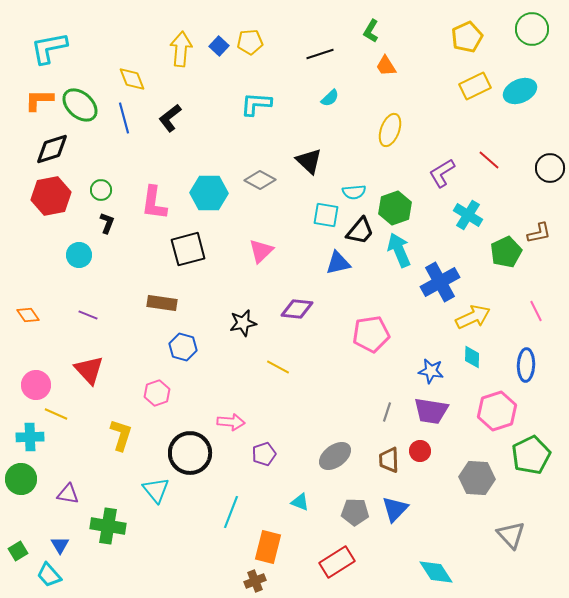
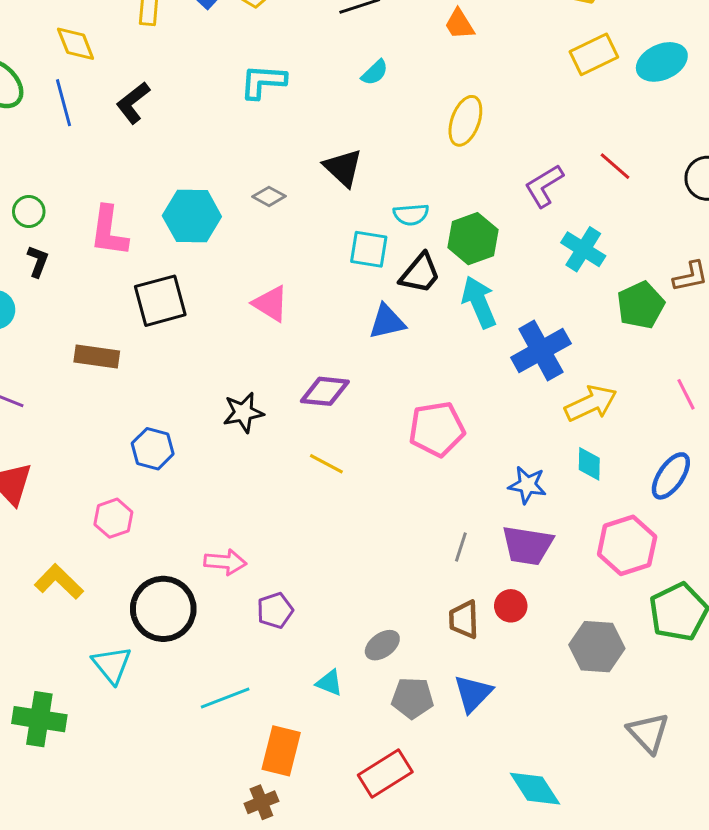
gray diamond: (260, 180) -> (269, 196), size x0.7
pink triangle: (261, 251) -> (271, 304), turned -44
brown rectangle: (162, 303) -> (97, 357), moved
blue ellipse: (526, 365) -> (671, 476), turned 32
yellow line: (278, 367) -> (326, 464), moved
yellow L-shape: (121, 435) -> (59, 582), turned -64
gray ellipse: (335, 456) -> (382, 645), moved, size x0.7
cyan line: (231, 512) -> (225, 698), turned 48

